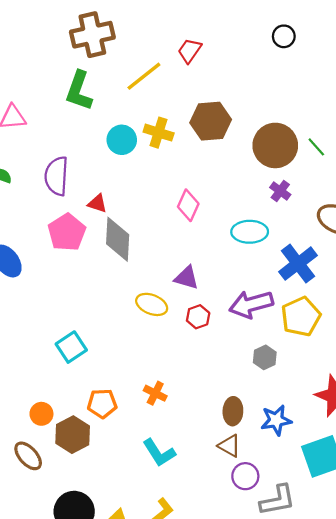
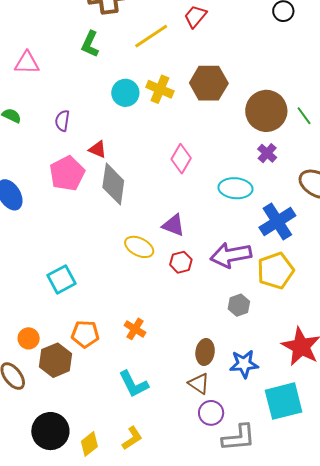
green L-shape: (79, 91) -> (90, 44), size x0.7
purple semicircle: (57, 176) -> (62, 121), size x0.6

